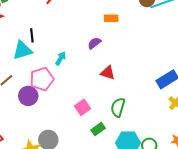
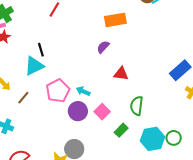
orange rectangle: (111, 18) -> (115, 20), size x1.5
cyan arrow: (61, 58) -> (83, 91), moved, turned -88
purple circle: (28, 96) -> (78, 111), moved

